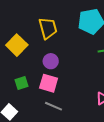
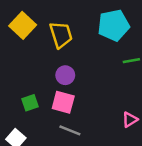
yellow square: (17, 45) -> (23, 25), moved

